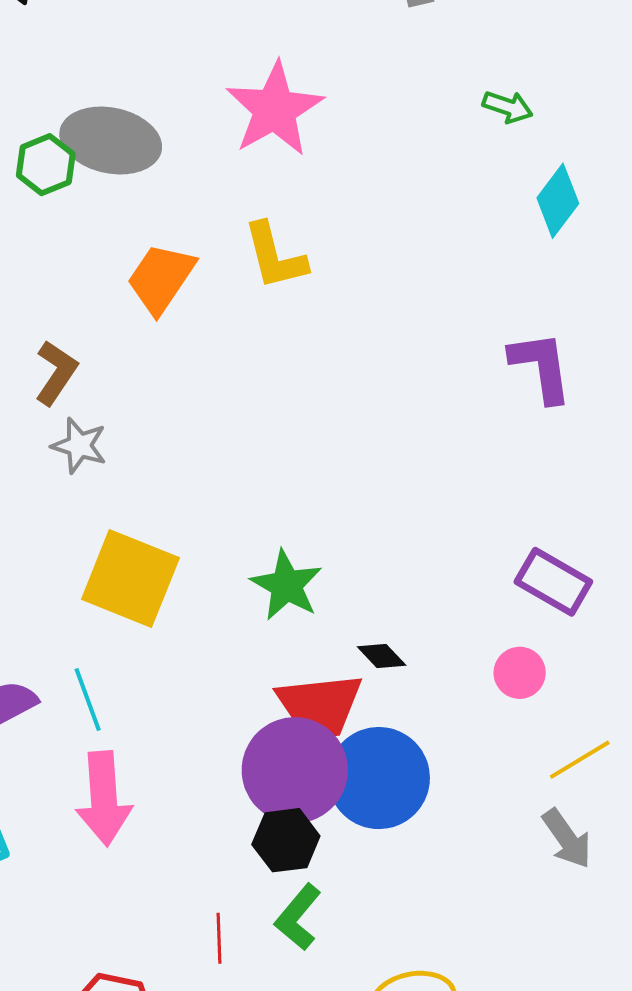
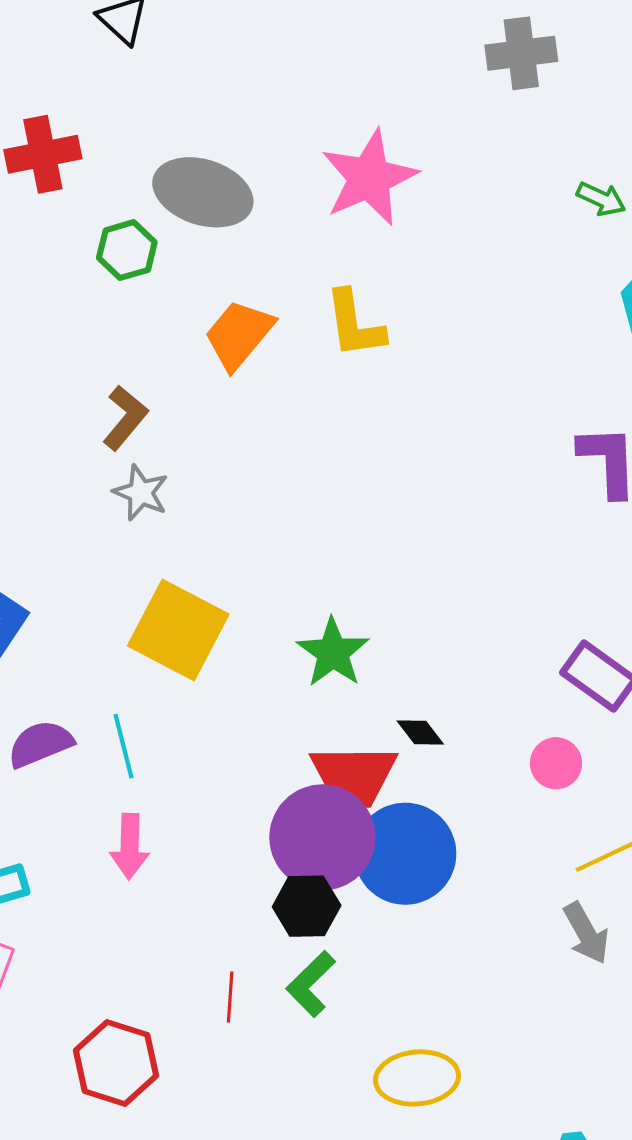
green hexagon: (46, 165) -> (127, 250), moved
pink arrow: (104, 799) -> (130, 846), size x0.7

